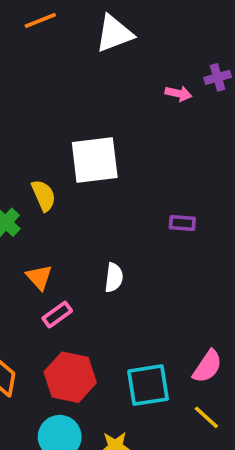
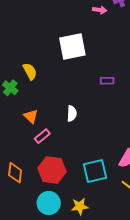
white square: (95, 160) -> (72, 46), moved

